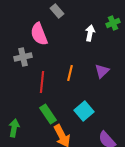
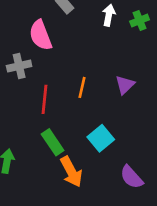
white arrow: (90, 33) -> (109, 15), moved

